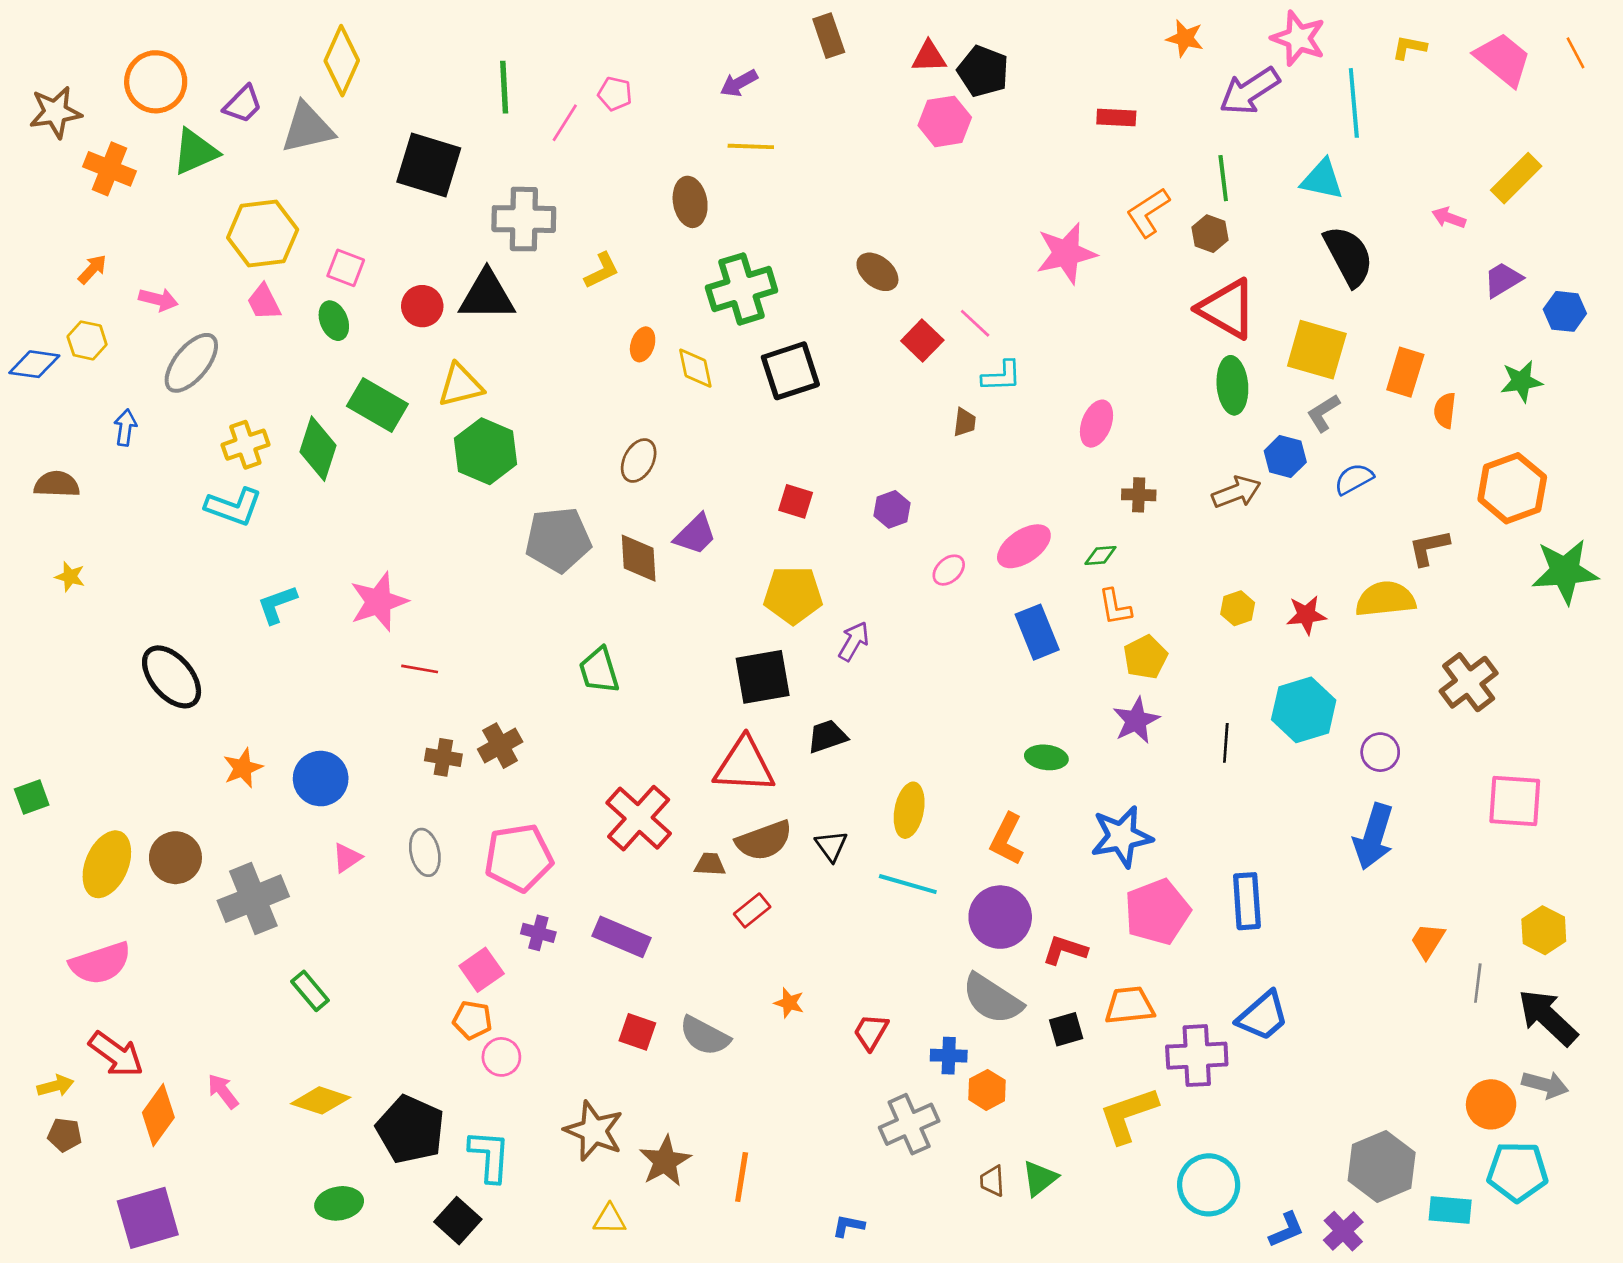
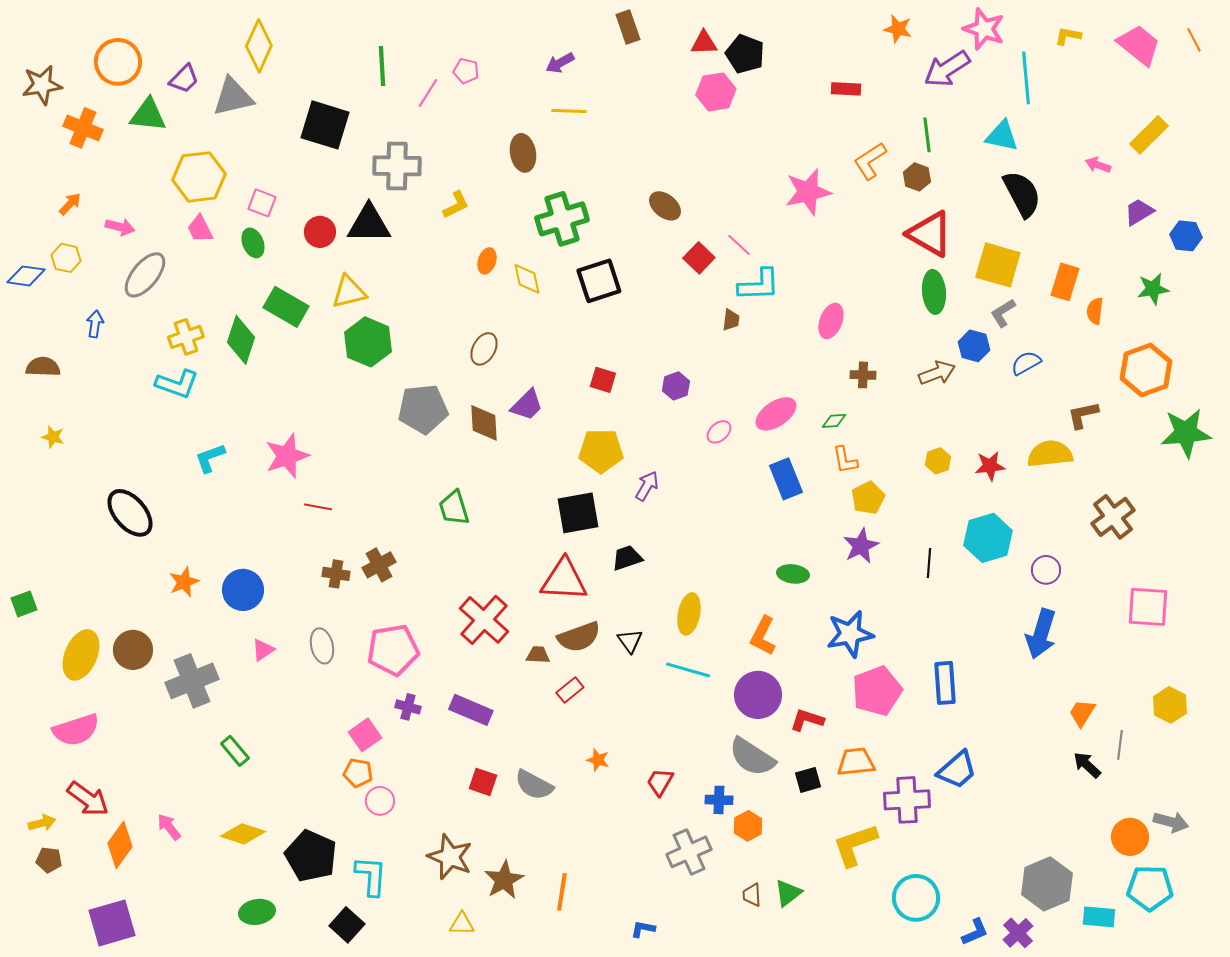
green triangle: (195, 152) -> (148, 115), turned 30
cyan L-shape: (1001, 376) -> (759, 285), size x1.4
black arrow: (1548, 1017) -> (1087, 765), moved, size x0.6

